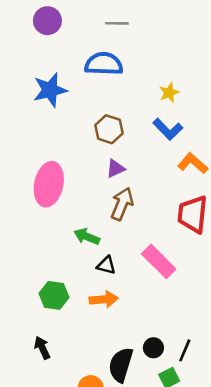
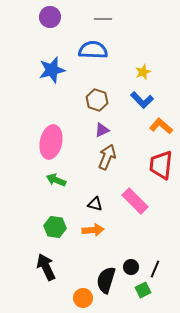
green arrow: (87, 237) -> (56, 180), moved
black arrow: (42, 348) -> (46, 267), size x1.5

